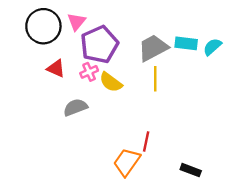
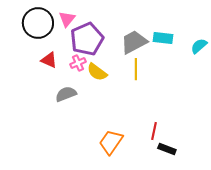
cyan semicircle: (212, 47) -> (199, 46), moved
red line: (146, 142) -> (154, 131), moved

